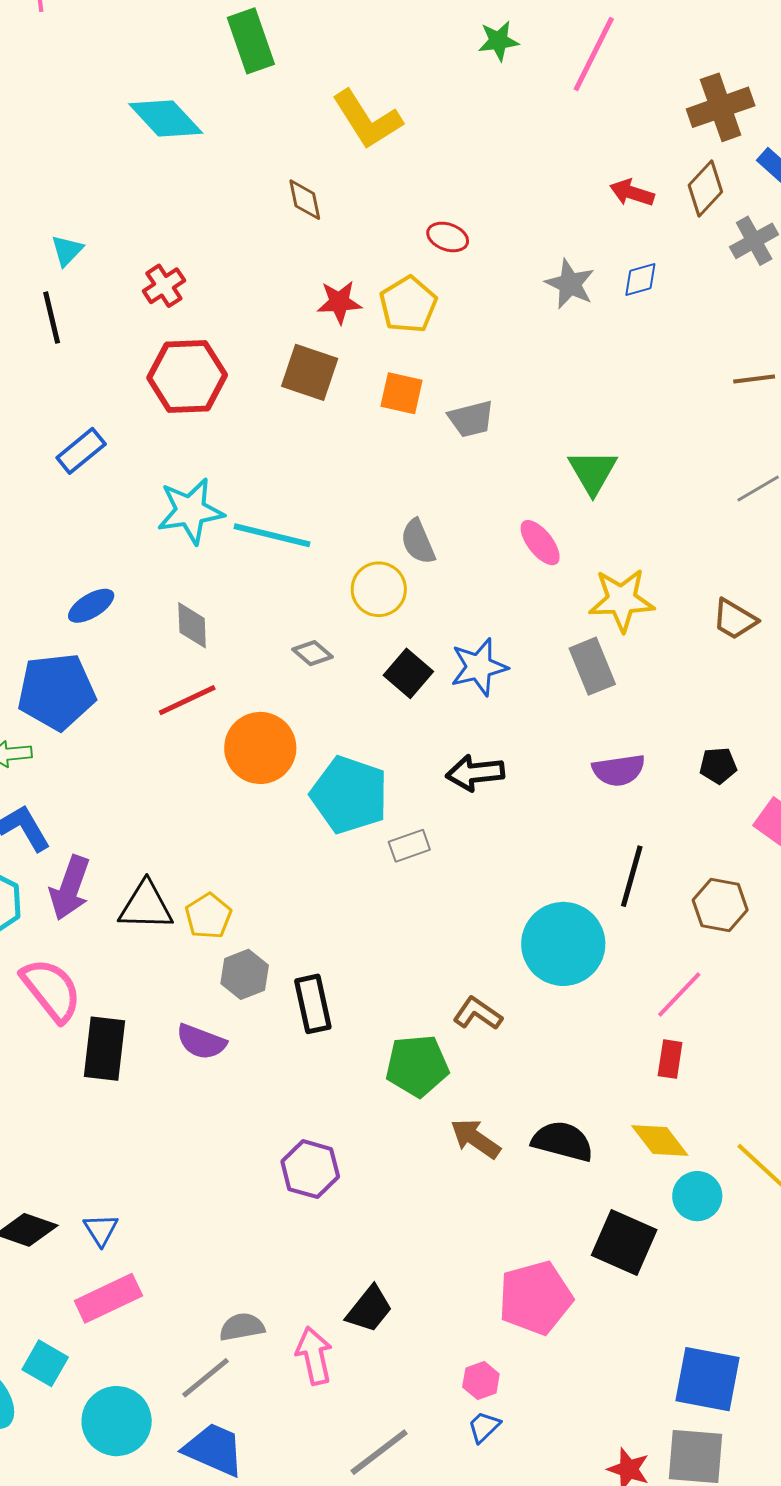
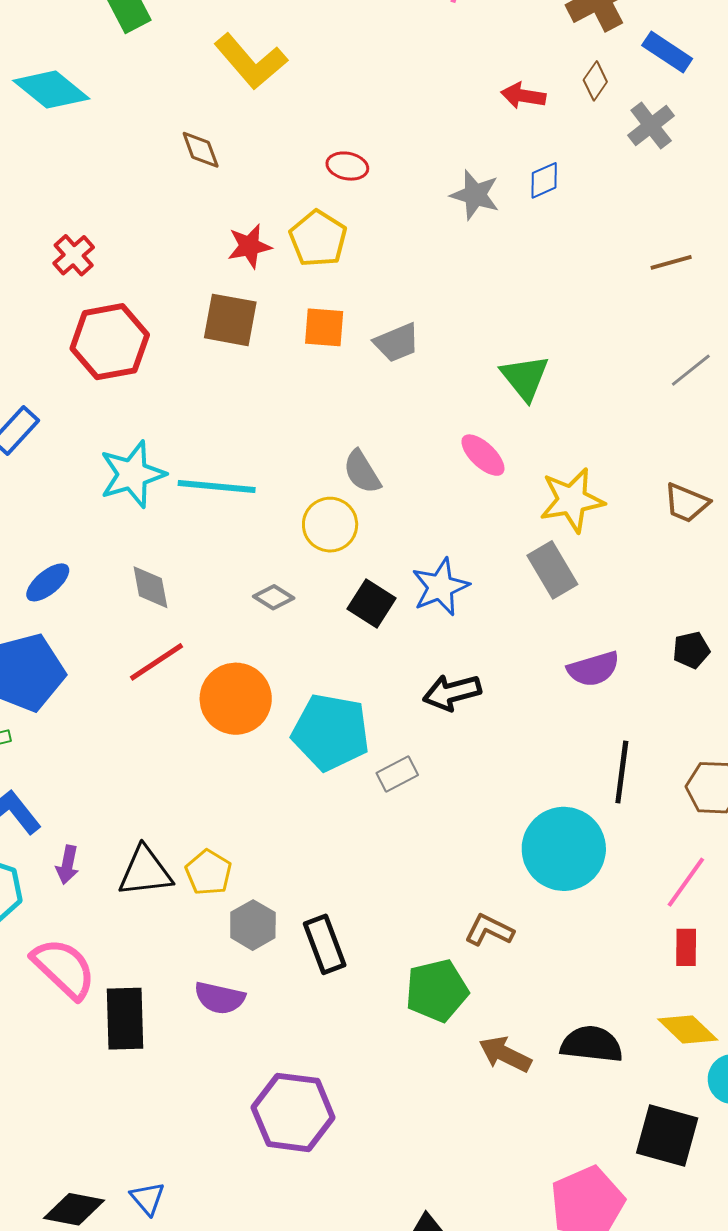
brown diamond: (705, 189) -> (595, 81), size x0.7
purple arrow: (70, 888) -> (67, 865), size x0.6
purple hexagon: (310, 1169) -> (293, 1112), moved, size x1.4

